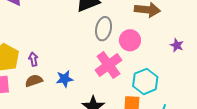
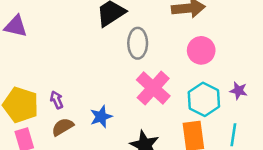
pink circle: (130, 40) -> (201, 50), moved
purple star: (177, 45) -> (239, 91), moved

